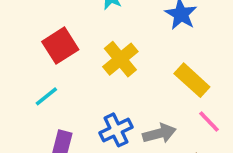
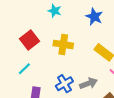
yellow cross: (120, 59) -> (63, 44), turned -36

